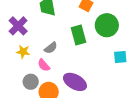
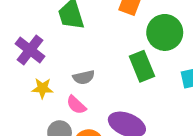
green rectangle: (78, 35) -> (142, 66), moved
gray semicircle: (51, 48) -> (84, 77), turned 32

